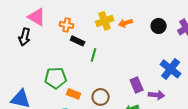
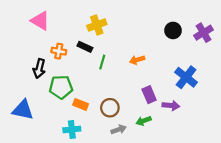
yellow cross: (105, 21) -> (97, 25), moved
orange arrow: (126, 23) -> (137, 60), moved
orange cross: (67, 25) -> (59, 51), moved
black arrow: (25, 37) -> (39, 69), moved

